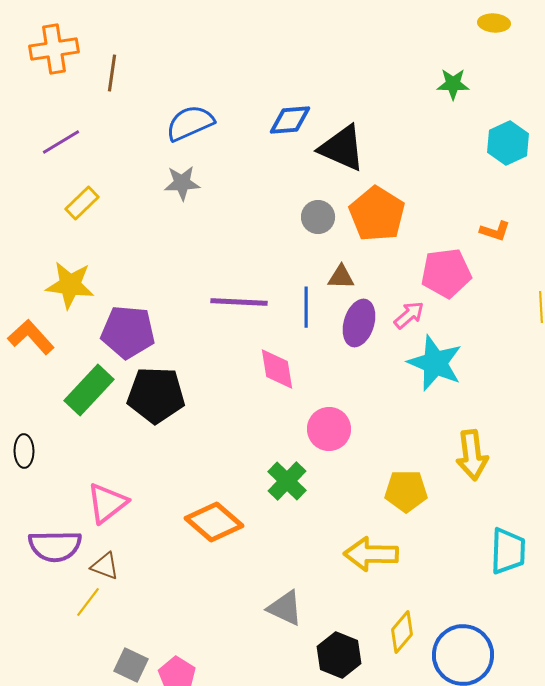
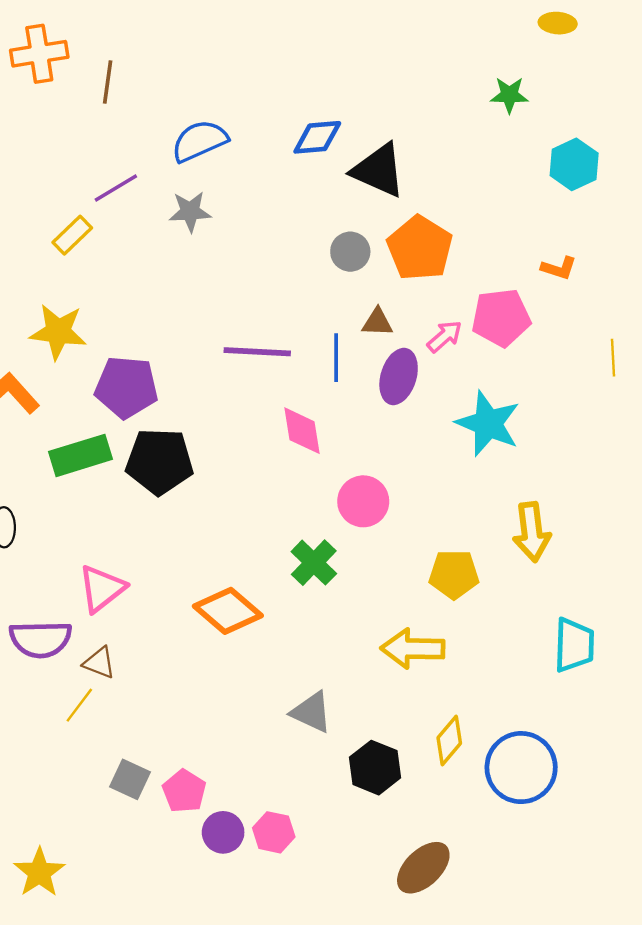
purple line: (61, 142) -> (116, 188), moved
pink arrow: (409, 315) -> (445, 336), moved
green rectangle: (89, 390) -> (81, 455), turned 30

